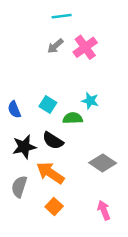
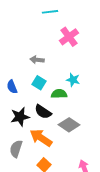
gray arrow: (55, 46) -> (37, 60), moved, turned 48
gray diamond: (103, 163) -> (69, 125), moved

